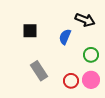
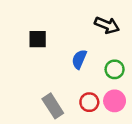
blue semicircle: (65, 37) -> (79, 59), moved
gray rectangle: (39, 71) -> (53, 106), moved

